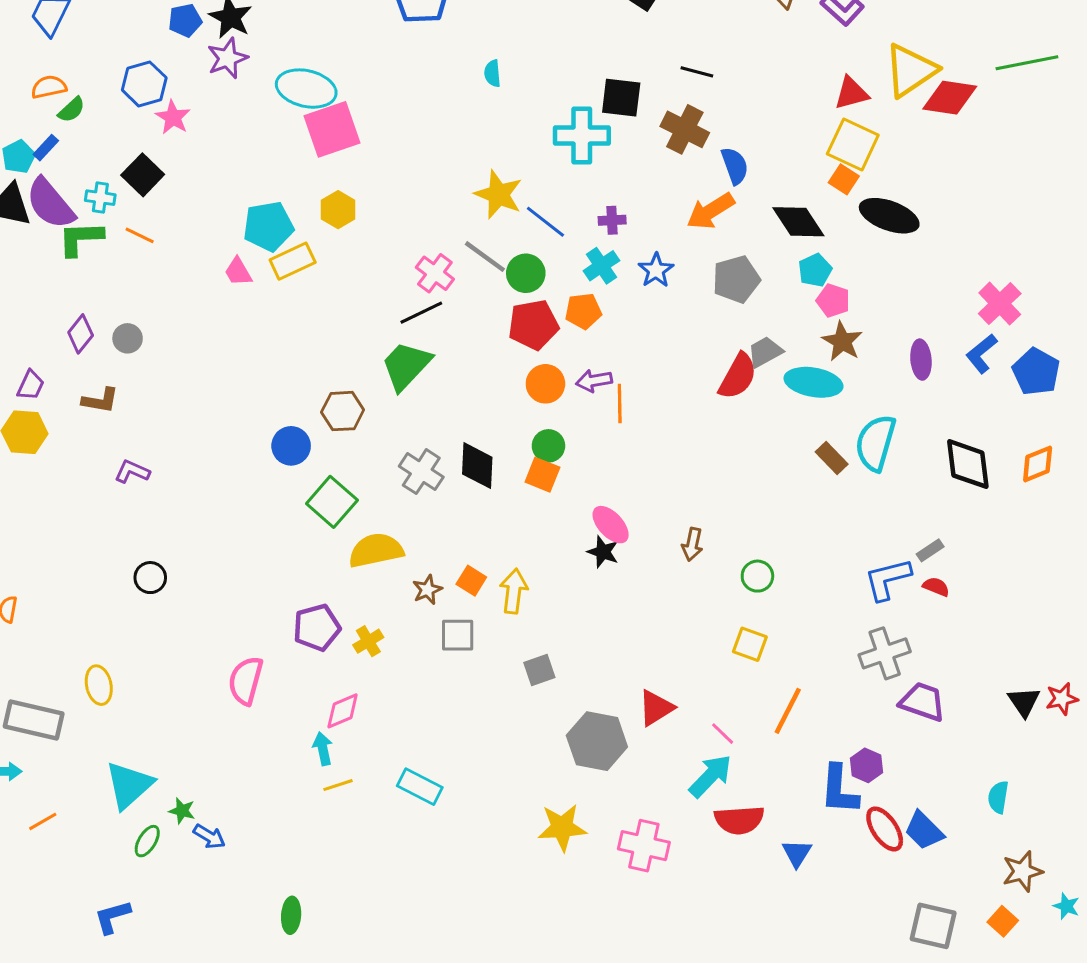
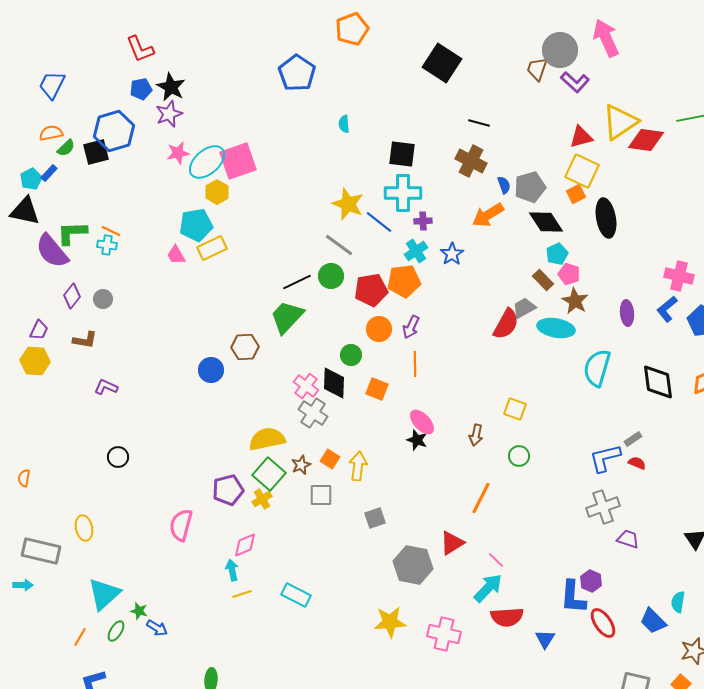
blue hexagon: (144, 84) -> (114, 131), size x1.4
cyan ellipse: (306, 89) -> (207, 162), moved, turned -54
black square: (621, 98) -> (402, 154), moved
pink star: (173, 117) -> (178, 153), moved, turned 30
cyan cross: (582, 135) -> (403, 193), moved
blue semicircle: (735, 166) -> (504, 185), size x0.7
black square: (143, 175) -> (96, 152), moved, turned 32
orange square: (844, 179) -> (576, 194), turned 30
cyan cross: (100, 198) -> (107, 245), moved
purple semicircle: (50, 204) -> (52, 251), moved
yellow hexagon: (338, 210) -> (217, 192), moved
black ellipse: (889, 216) -> (606, 218), turned 60
pink cross: (435, 273) -> (306, 386), moved
green circle: (526, 273) -> (331, 276), moved
gray pentagon: (736, 279) -> (530, 187), moved
pink cross: (1000, 304) -> (679, 276), turned -32
orange pentagon: (583, 311) -> (404, 281), size x1.4
purple arrow: (594, 381) -> (411, 327), turned -55
orange line: (620, 403) -> (415, 364), moved
green circle: (548, 446) -> (351, 355), moved
brown rectangle: (832, 458) -> (543, 280), moved
gray cross: (421, 472) -> (313, 413), moved
green square: (332, 502) -> (269, 474), moved
yellow square: (750, 644) -> (515, 409), moved
purple trapezoid: (922, 702) -> (628, 539), size x0.7
orange line: (788, 711) -> (481, 498), moved
orange line: (43, 821) -> (80, 637), moved, turned -30
blue trapezoid: (924, 830) -> (653, 621), moved

